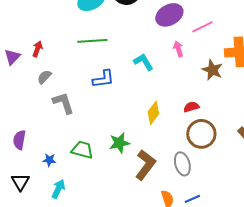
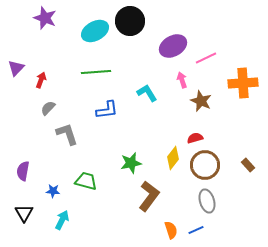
purple triangle: (12, 57) -> (16, 68), moved
brown star: (212, 70) -> (201, 101), moved
yellow diamond: (153, 113) -> (173, 158), moved
green star: (119, 143) -> (131, 163), moved
gray ellipse: (182, 164) -> (207, 201), moved

